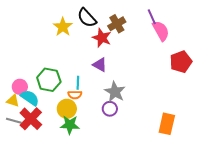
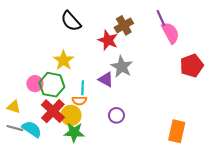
black semicircle: (87, 18) -> (71, 21), moved
yellow star: (63, 27) -> (64, 60), moved
purple triangle: (100, 65) -> (106, 79), moved
pink circle: (20, 87) -> (35, 84), moved
gray star: (115, 92) -> (122, 67), moved
cyan semicircle: (30, 98) -> (32, 129), moved
red cross: (31, 119) -> (53, 111), moved

